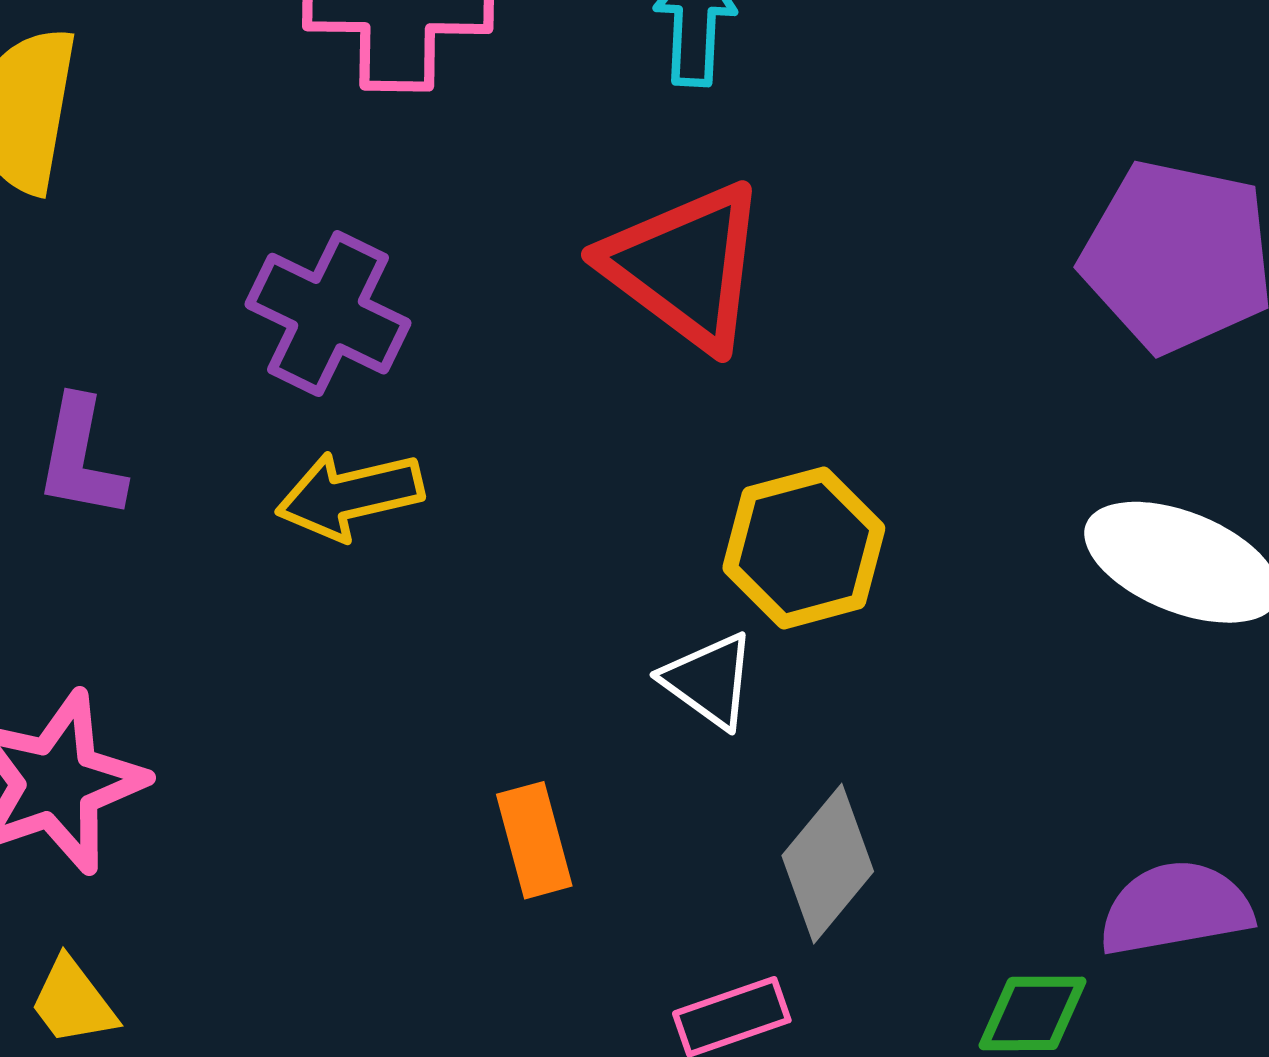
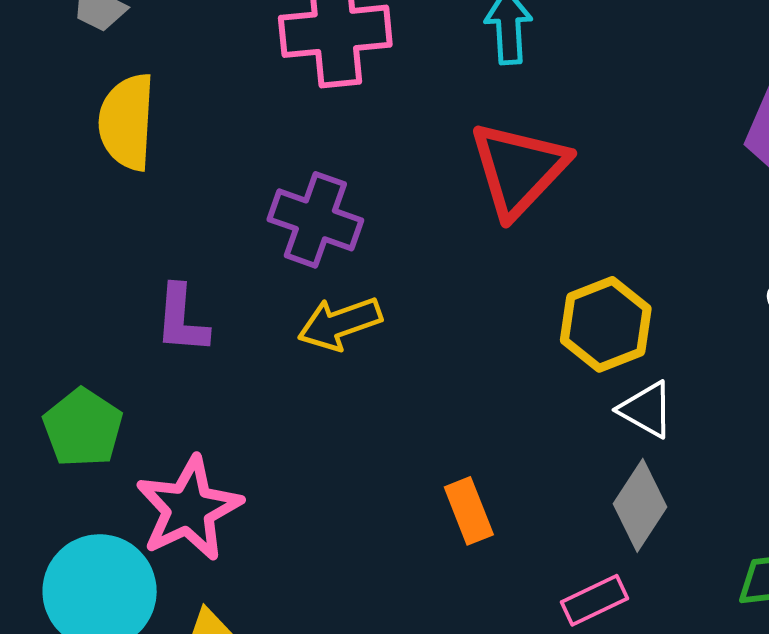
red triangle: (685, 266) -> (519, 169), turned 43
white triangle: (709, 681) -> (646, 410), moved

